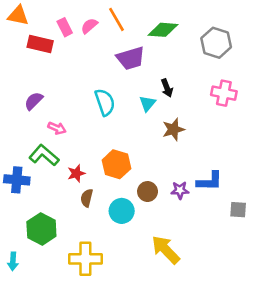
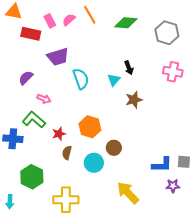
purple trapezoid: (131, 58) -> (58, 57), moved
blue L-shape: (210, 181) -> (162, 165), moved
purple star: (180, 190) -> (173, 186), moved

